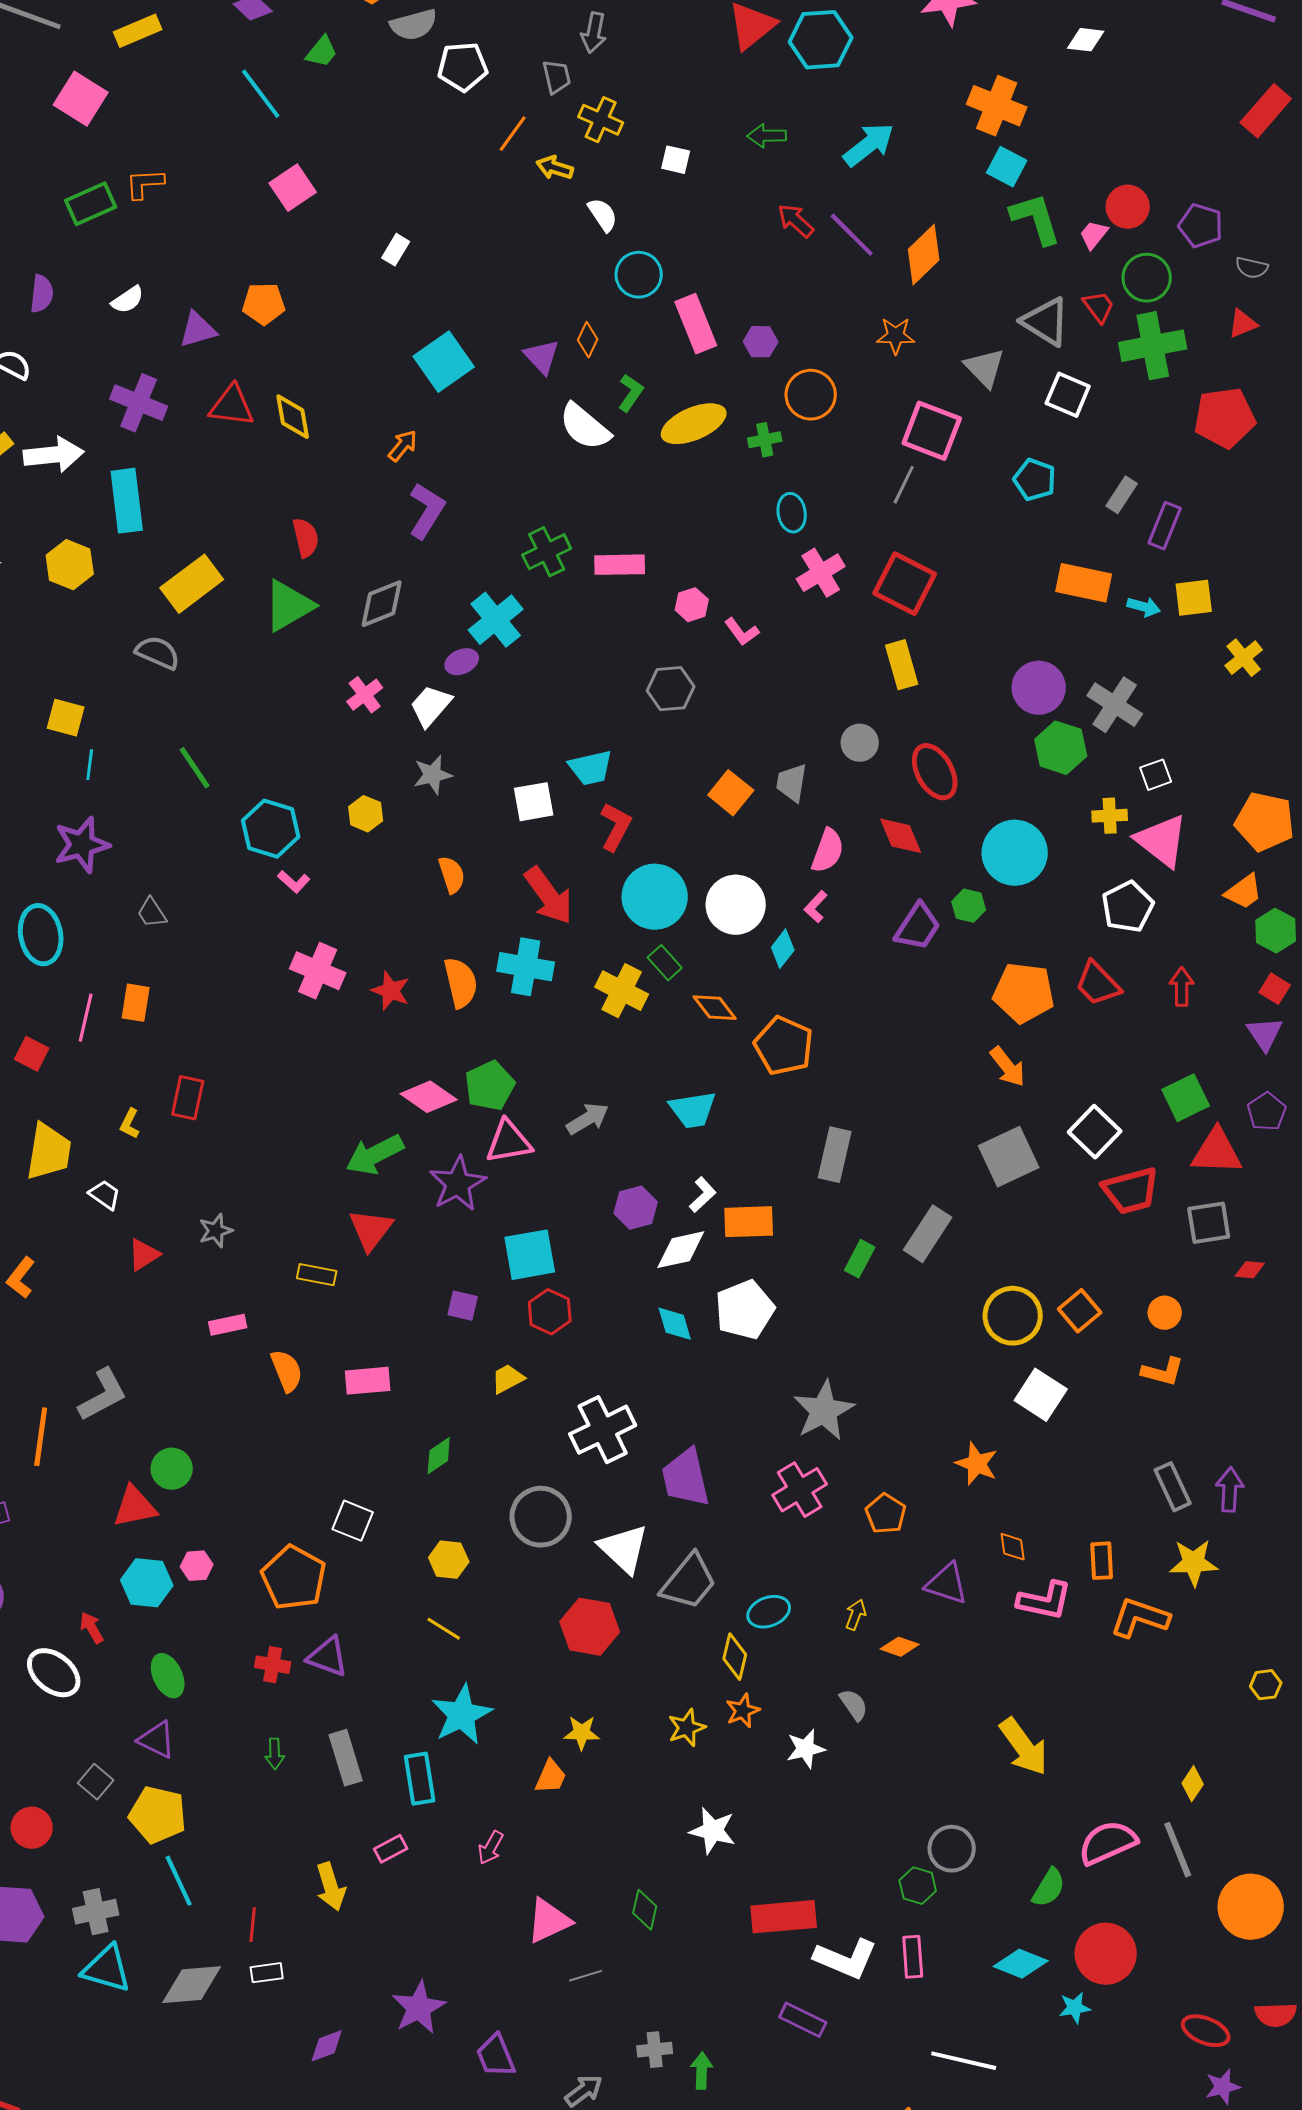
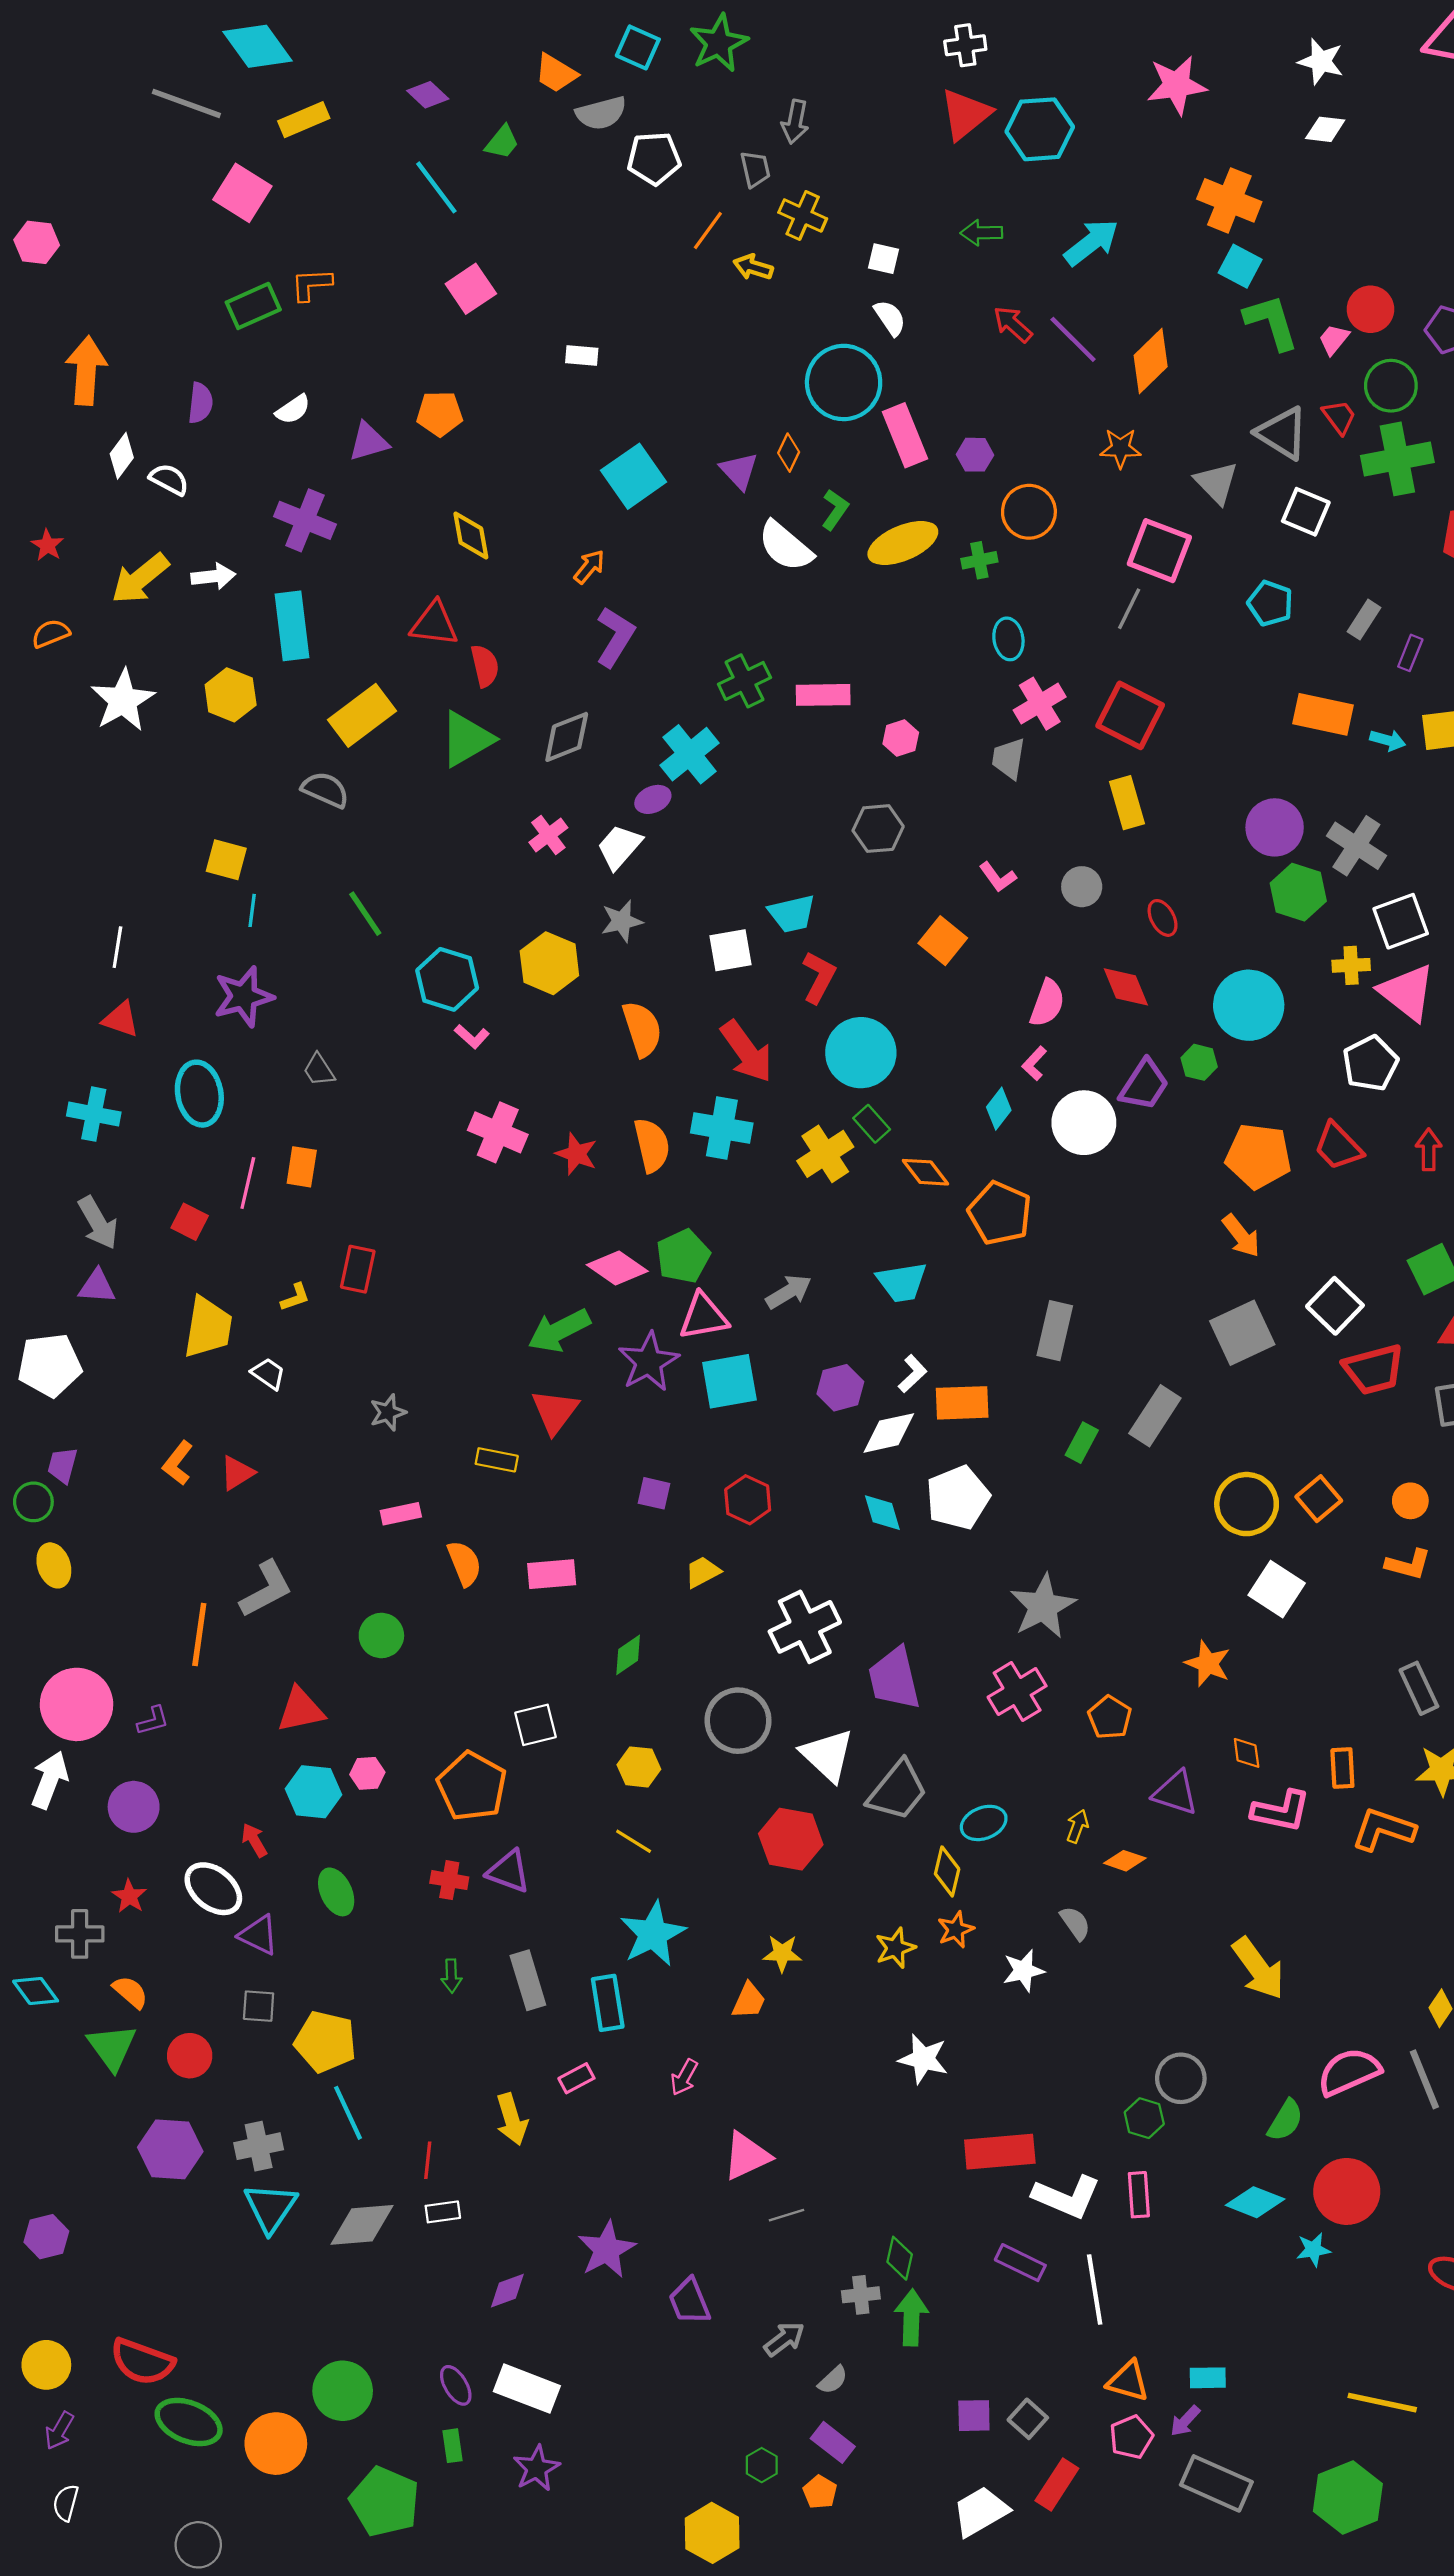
white semicircle: (603, 215) -> (890, 318), moved
white rectangle: (396, 250) -> (582, 356), turned 64
cyan circle: (639, 275) -> (844, 382), size x1.5
red triangle: (232, 406) -> (434, 624), moved
white arrow: (54, 455) -> (213, 576), size x0.7
purple rectangle: (1165, 526) -> (1410, 653), size x0.7
pink L-shape: (742, 632) -> (998, 877), moved
red ellipse: (935, 772) -> (1163, 918), size x0.6
white square: (1156, 775) -> (1401, 921), size x1.6
gray trapezoid: (792, 783) -> (1008, 758), moved
yellow hexagon: (366, 814) -> (549, 963), size x1.6
orange semicircle: (452, 875) -> (642, 1029), size x1.4
white circle: (736, 905) -> (1084, 1123), moved
yellow cross: (622, 991) -> (825, 1154), turned 30
yellow L-shape: (130, 1124) -> (295, 1297), turned -136
red triangle: (144, 1255) -> (237, 1473), moved
cyan square: (530, 1255) -> (729, 1381), moved
green circle: (172, 1469) -> (381, 1635), moved
white square: (353, 1521) -> (535, 1725), turned -36
purple triangle: (157, 1740) -> (259, 1935), moved
gray square: (96, 1782) -> (259, 2006), turned -36
green diamond: (645, 1910) -> (900, 2258), moved
cyan triangle: (107, 1969) -> (270, 2208), turned 48
white line: (964, 2061) -> (1095, 2289), moved, turned 68
green arrow: (702, 2071) -> (911, 2317), size x1.4

